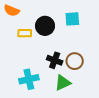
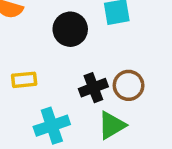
yellow rectangle: (25, 33) -> (24, 80), moved
black cross: (55, 60) -> (93, 88), turned -35

